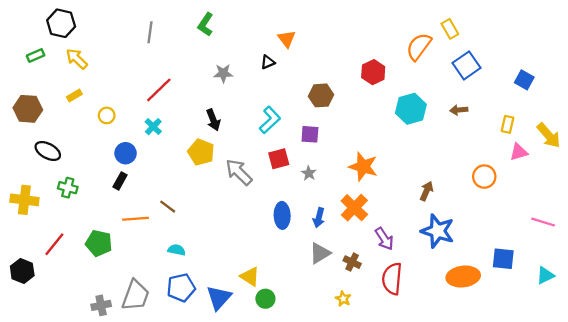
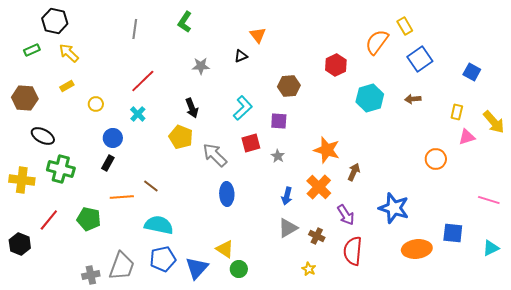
green cross: (68, 188) -> (61, 169), size x1.5
brown arrow: (427, 191) -> (354, 172), moved
blue ellipse: (282, 215) -> (227, 194), moved
cyan semicircle: (177, 250) -> (159, 225), size x1.8

